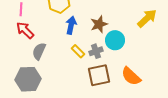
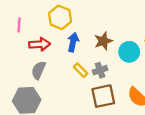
red arrow: (25, 30) -> (40, 44), moved, turned 132
cyan circle: (115, 40) -> (129, 52), moved

